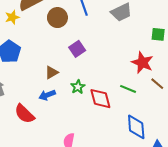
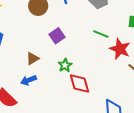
green star: (78, 87) -> (65, 65), moved
green line: (128, 89) -> (101, 34), moved

